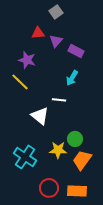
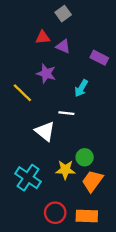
purple triangle: (56, 41) -> (63, 46), turned -48
purple rectangle: (76, 51) -> (99, 58), moved
purple star: (27, 60) -> (46, 74), moved

